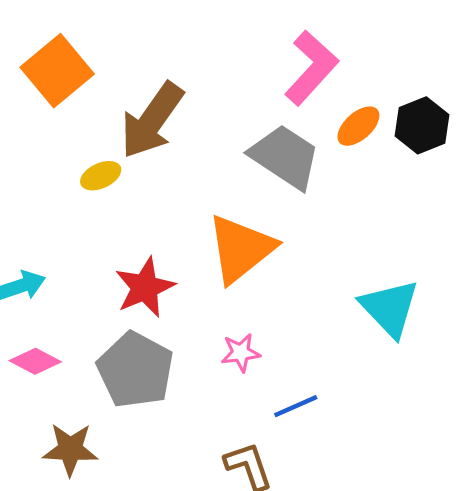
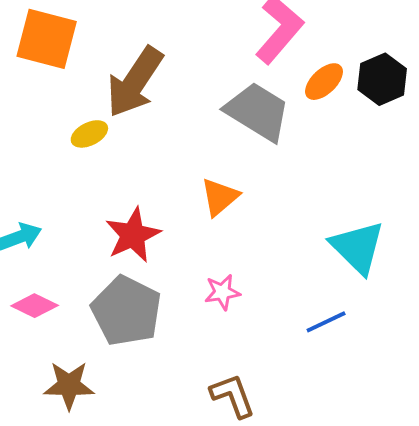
orange square: (57, 71) -> (47, 39), turned -34
orange triangle: (241, 249) -> (220, 197), size x0.6
blue line: (296, 406) -> (326, 322), moved

